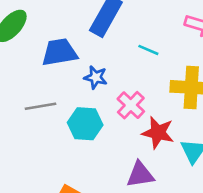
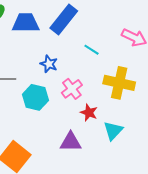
blue trapezoid: (60, 52) -> (26, 23), moved
red star: (158, 133) -> (89, 113), size x0.7

